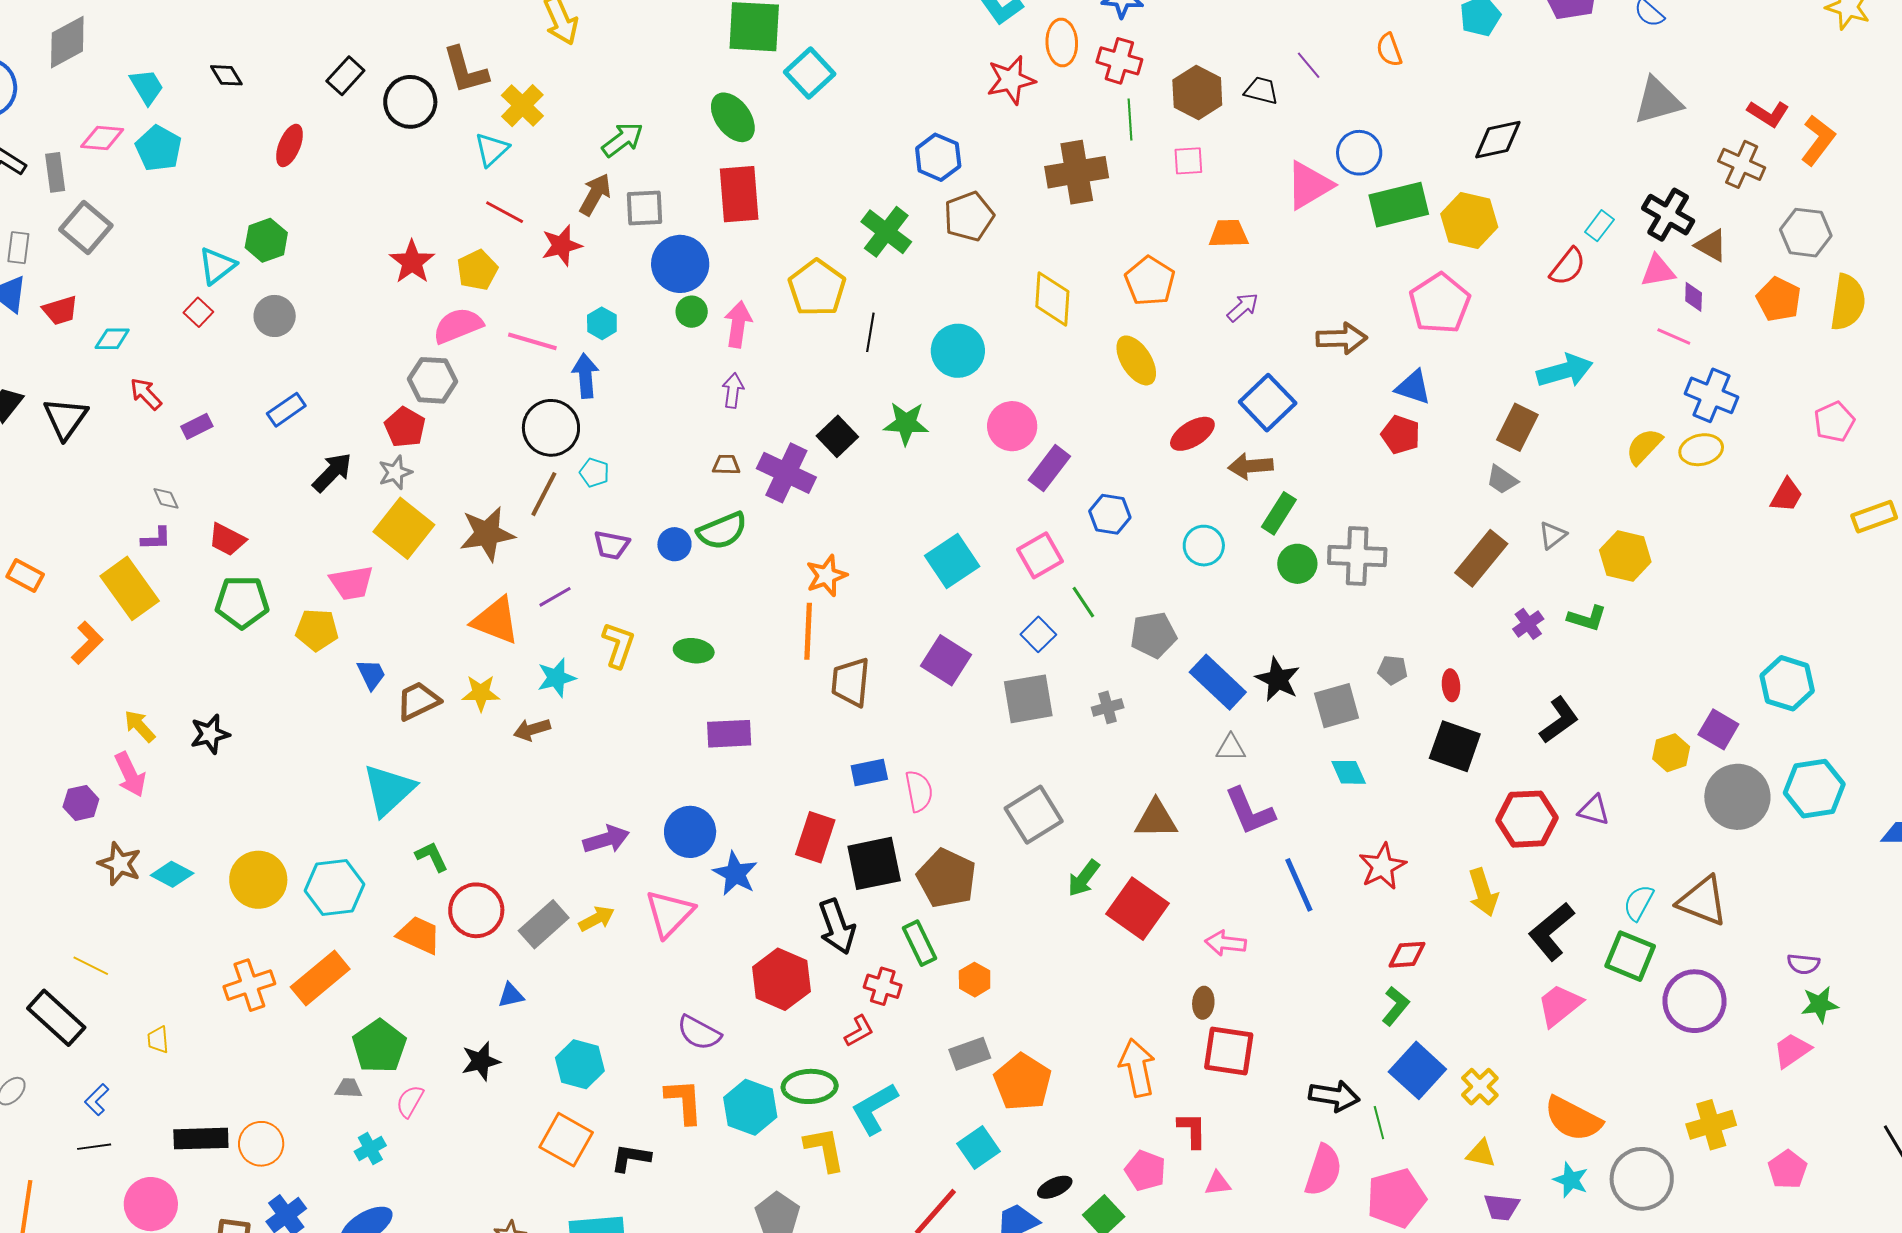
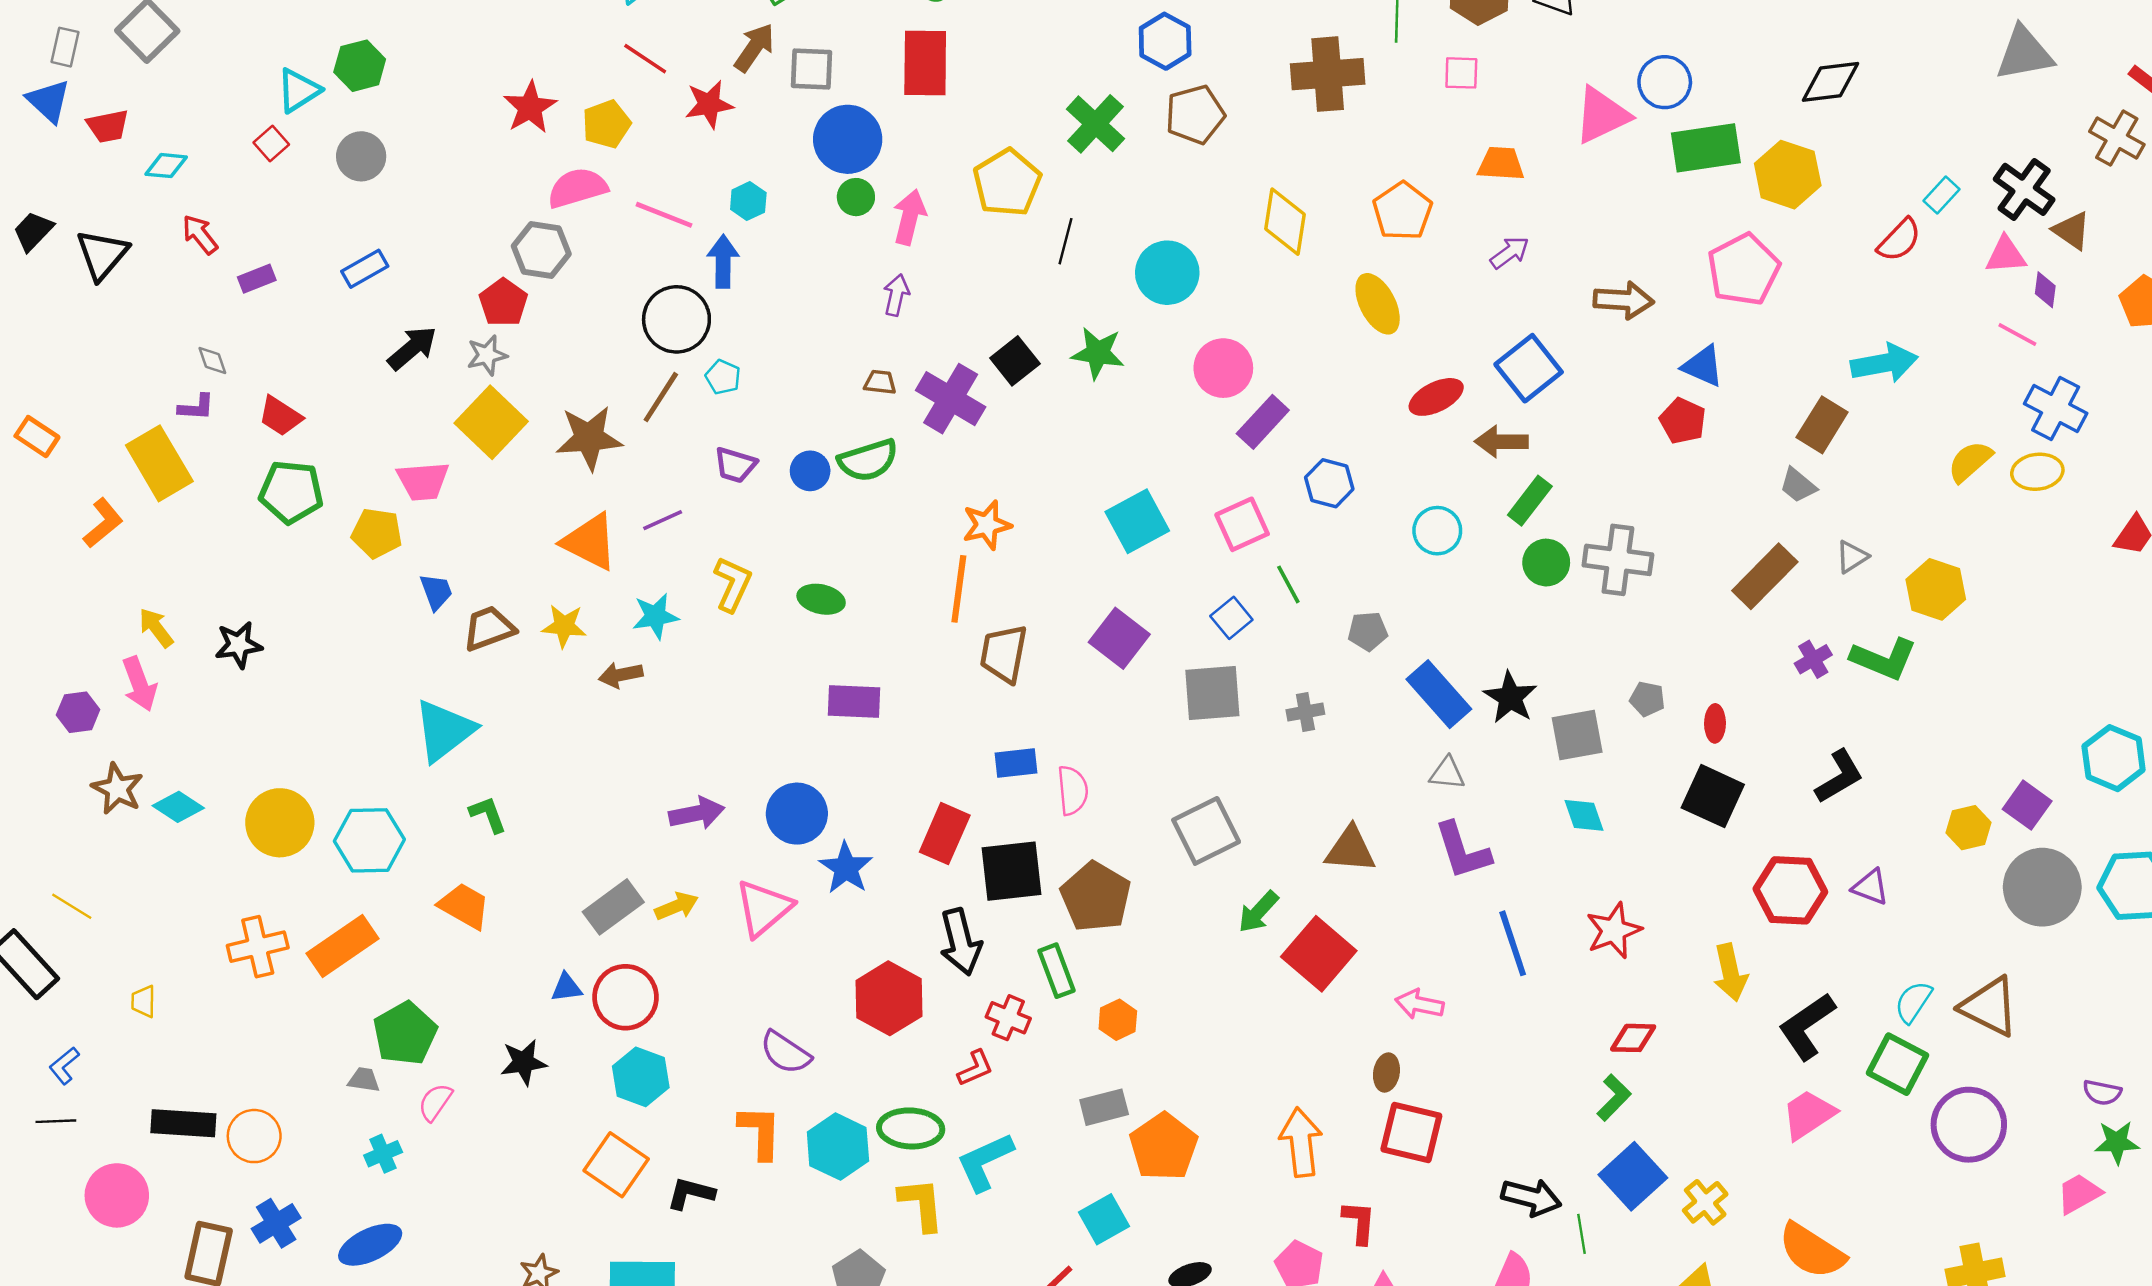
green L-shape: (1587, 618) -> (1884, 659), size x1.4
gray pentagon: (1153, 635) -> (1368, 631), size x0.7
red circle: (476, 910) -> (625, 997), moved

